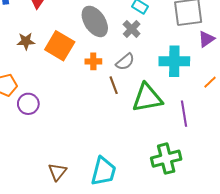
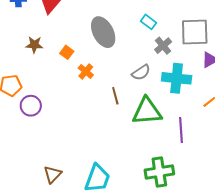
gray cross: (132, 29) -> (163, 46), moved
orange square: (60, 46) -> (67, 52), size x0.5
orange cross: (93, 61) -> (86, 71), moved, turned 35
gray semicircle: (125, 62) -> (141, 72), moved

